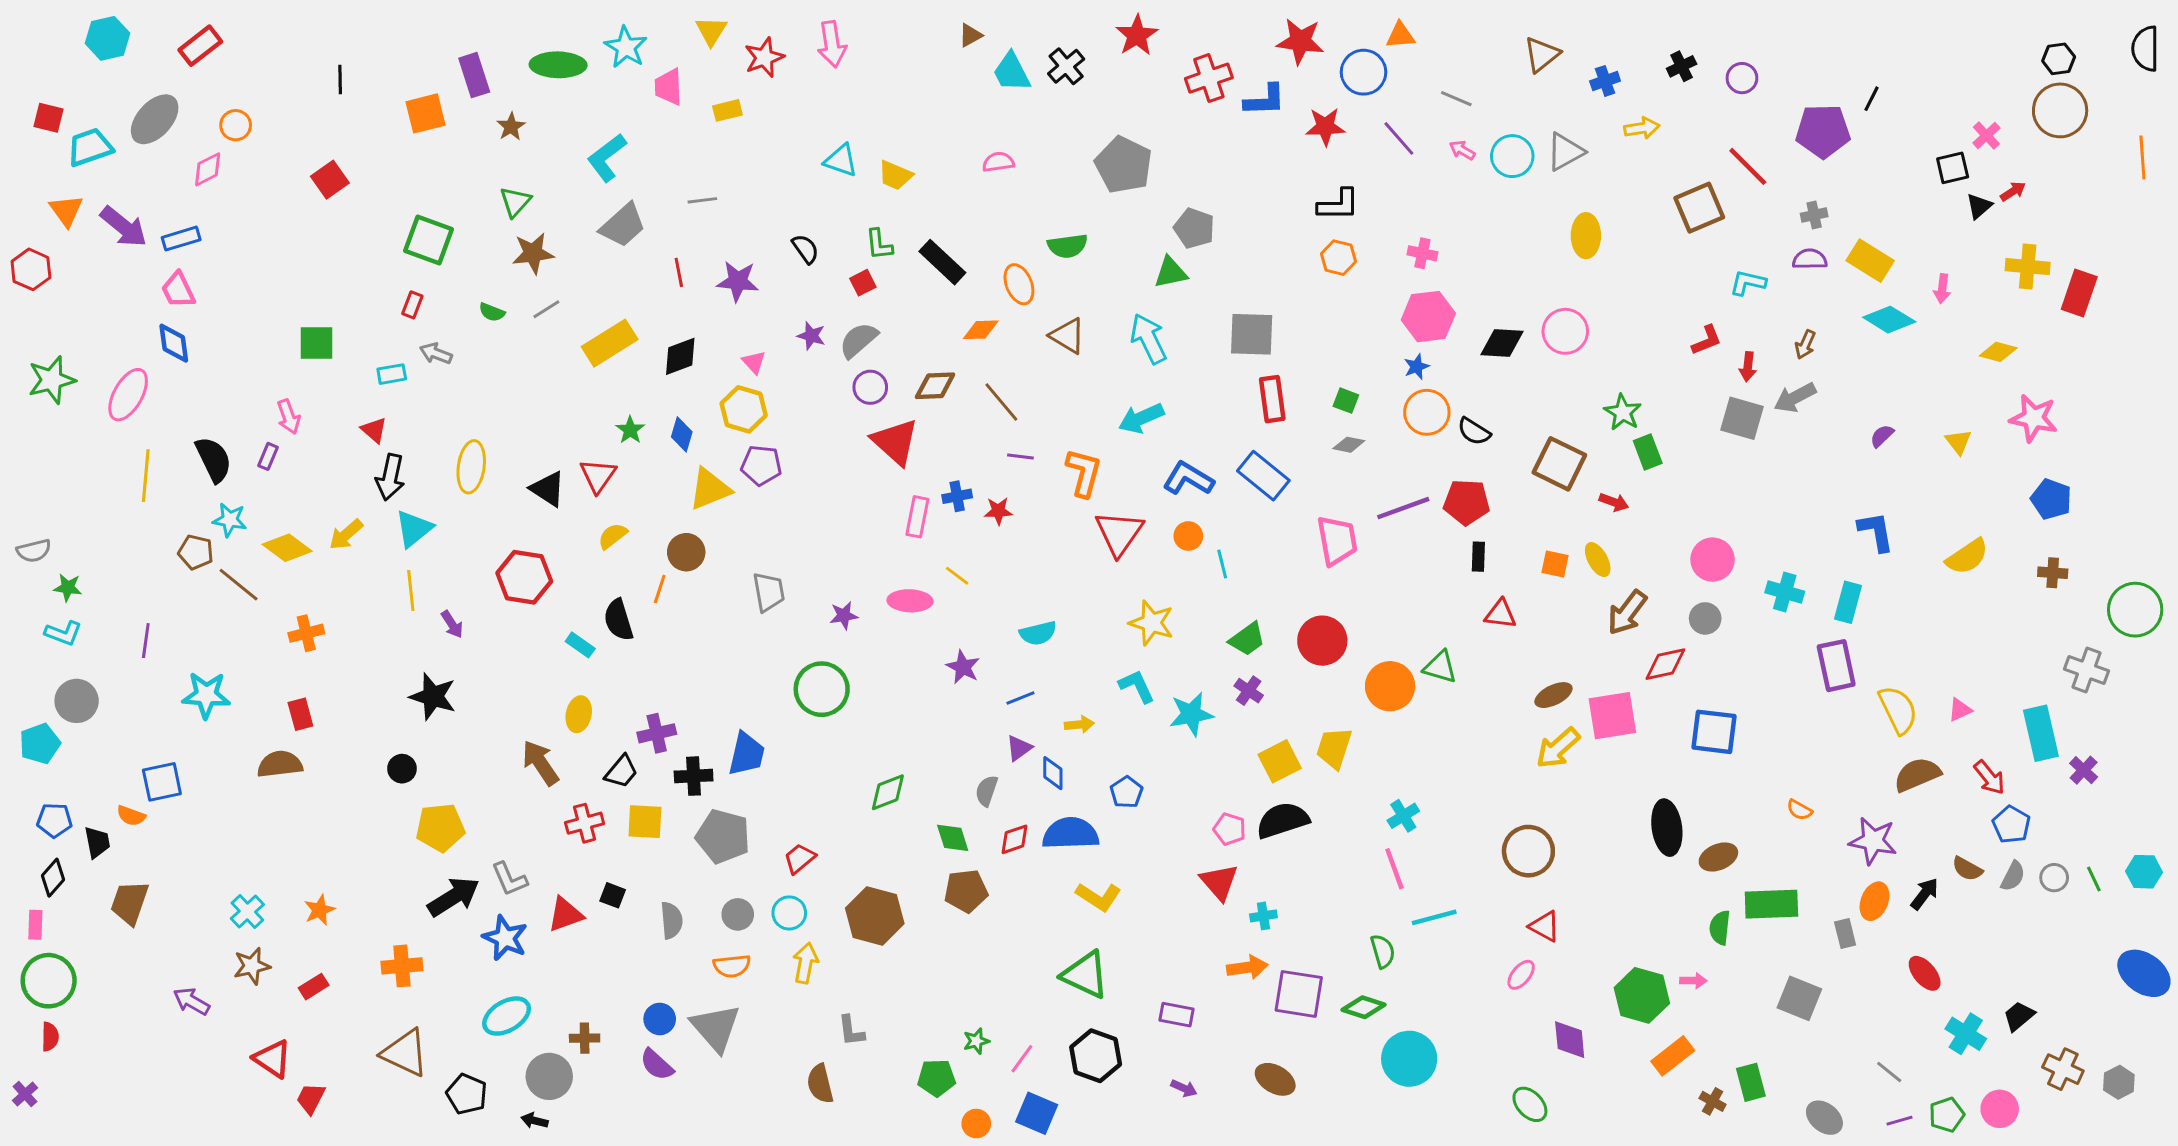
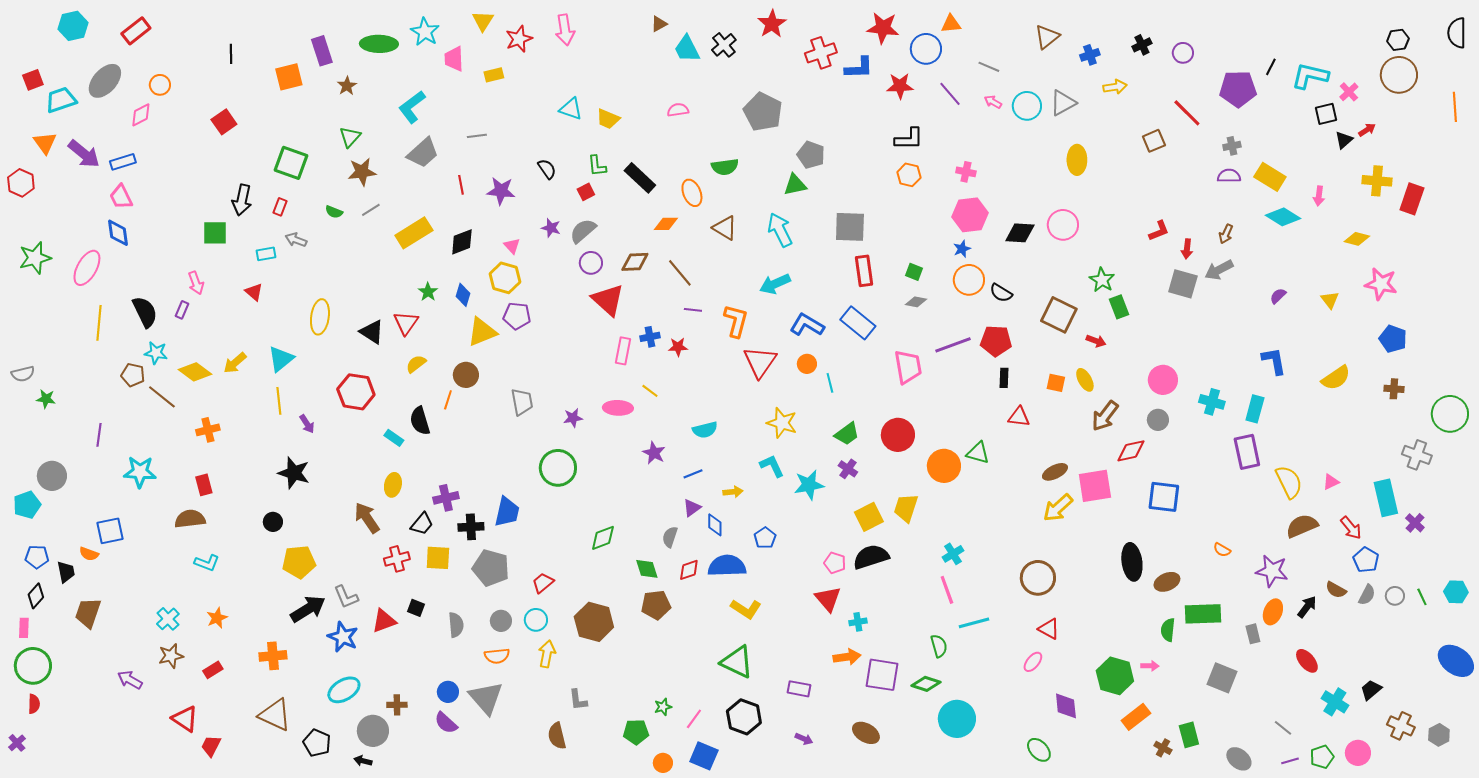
red square: (49, 118) -> (33, 80), turned -35
brown square: (1699, 208) -> (1154, 141), size x0.7
cyan L-shape: (1748, 283) -> (1310, 76), moved, size x1.5
black arrow: (390, 477) -> (242, 200), moved
cyan L-shape: (63, 633) -> (207, 563), moved

